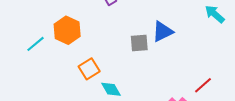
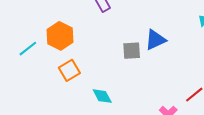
orange square: (89, 69) -> (69, 70), moved

